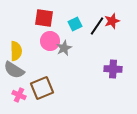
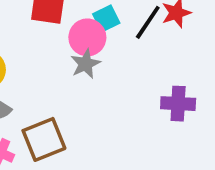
pink circle: (50, 41) -> (87, 37), moved

